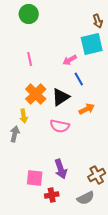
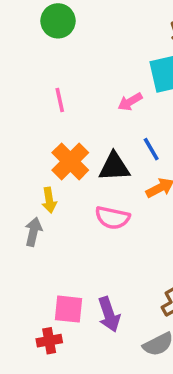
blue line: (79, 79) -> (151, 149), moved
black triangle: (61, 97) -> (114, 167), turned 30
purple arrow: (61, 169) -> (109, 314), moved
red cross: (52, 195) -> (49, 341), moved

